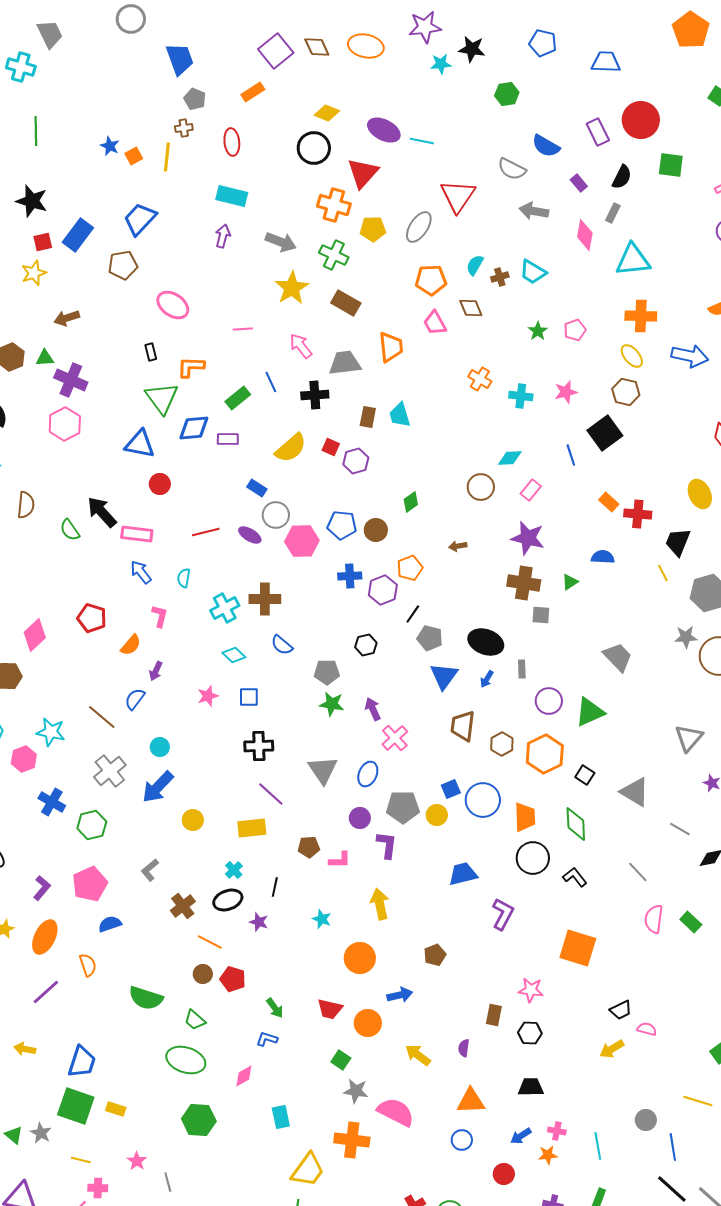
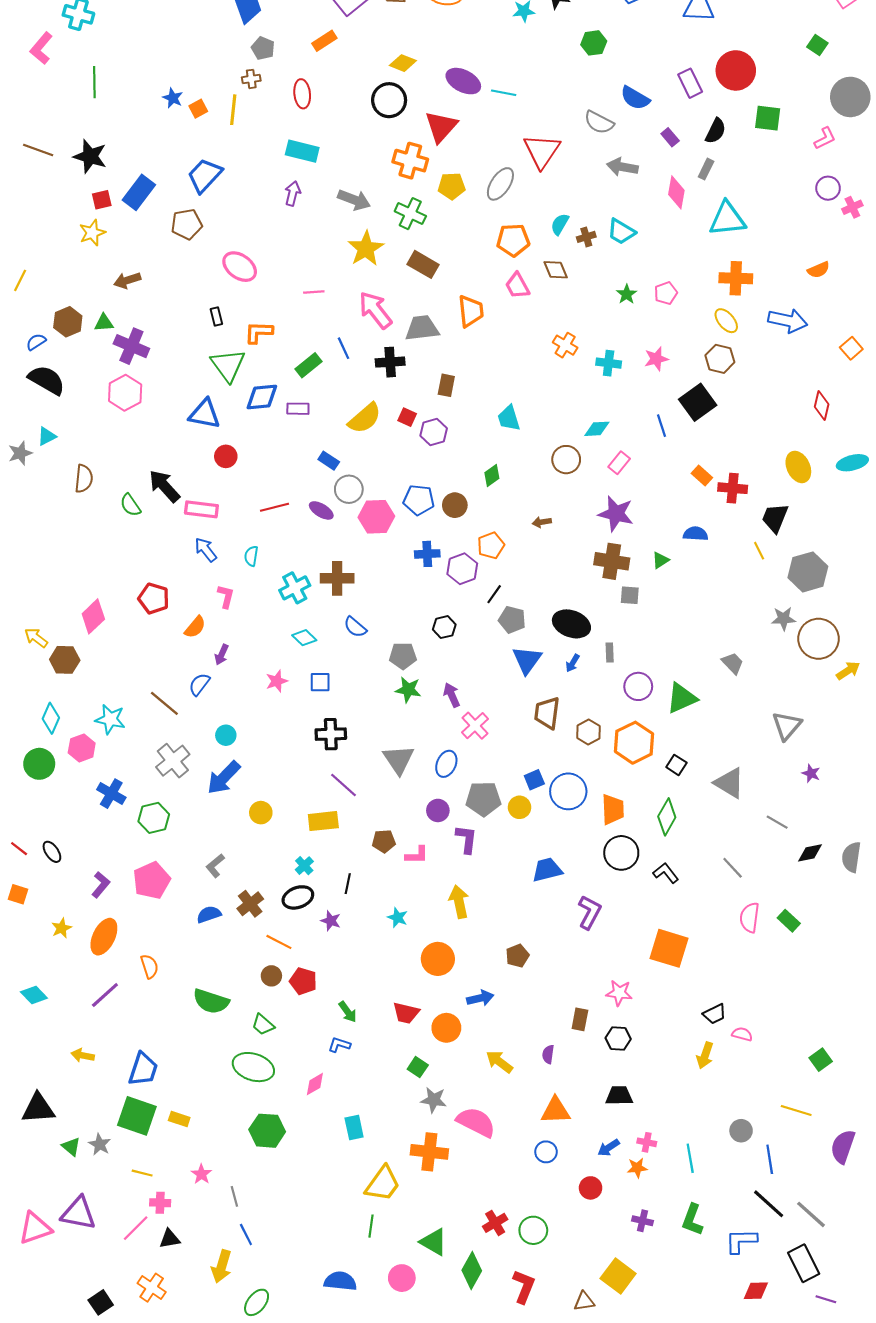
pink arrow: (301, 346) -> (375, 310), size x1.4
cyan trapezoid: (400, 415) -> (509, 418), moved
gray trapezoid: (618, 657) -> (733, 663), moved, size x0.7
green diamond: (576, 824) -> (667, 817), turned 32
blue semicircle: (110, 924) -> (209, 914), moved
yellow arrow: (612, 1049) -> (705, 1055), turned -40

